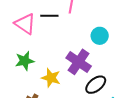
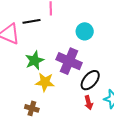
green star: (25, 61) -> (35, 60), moved

